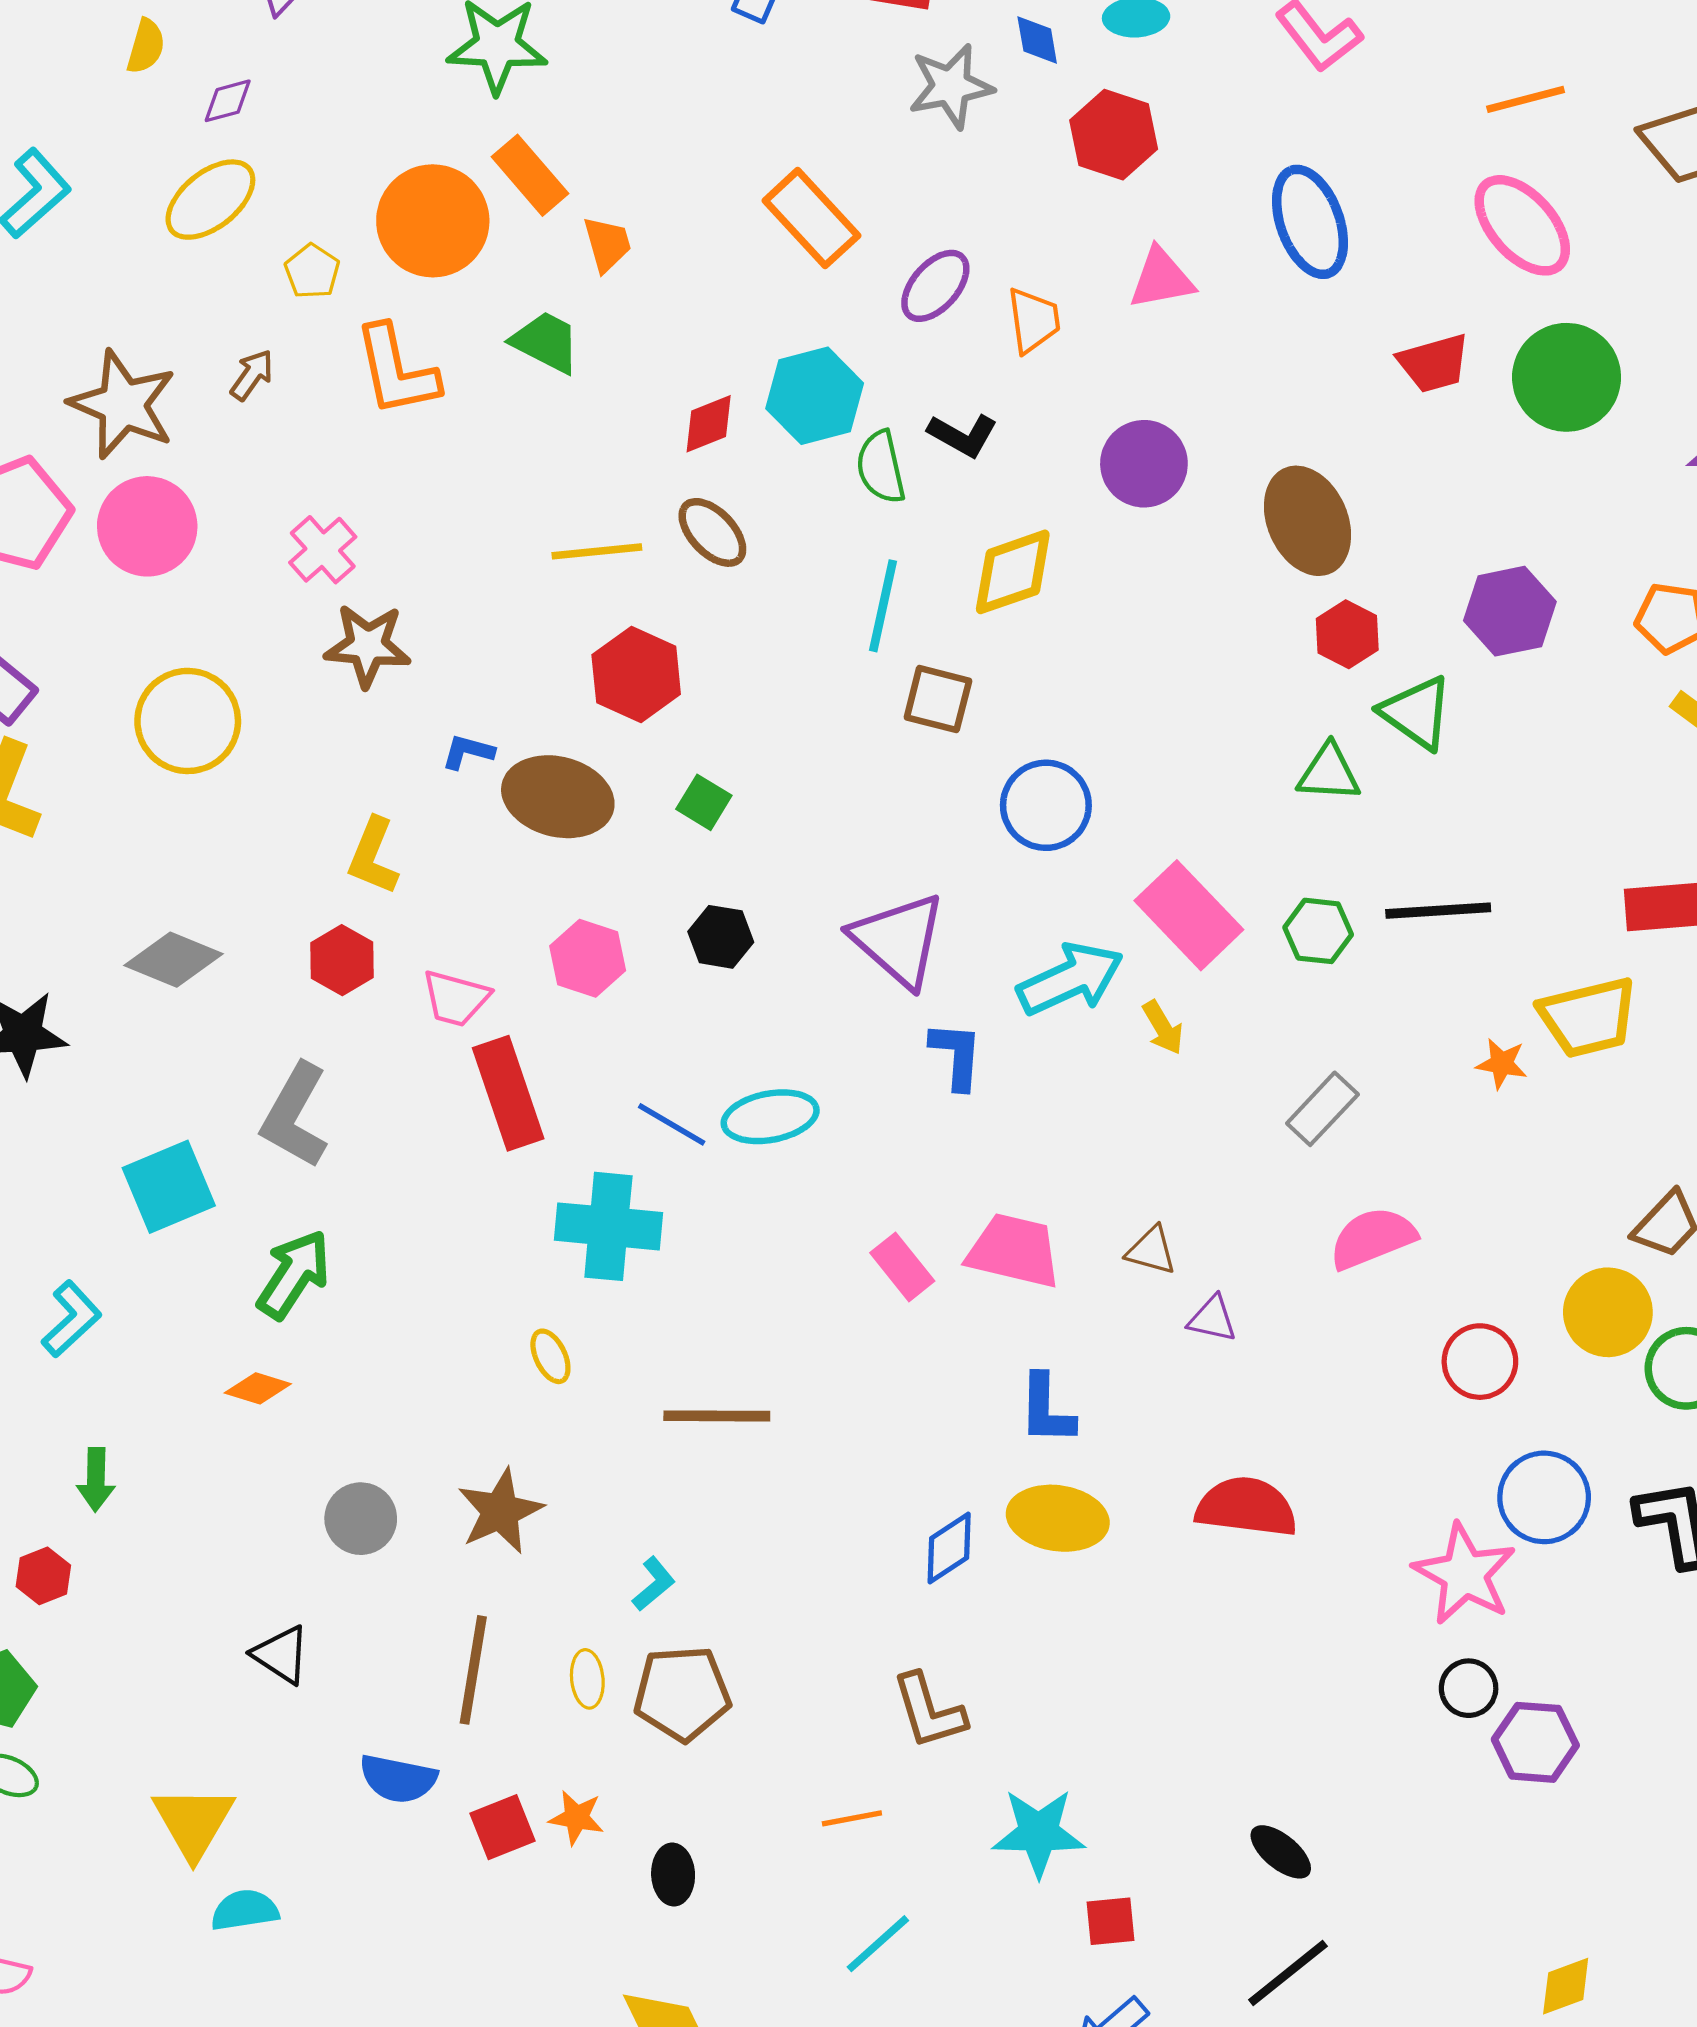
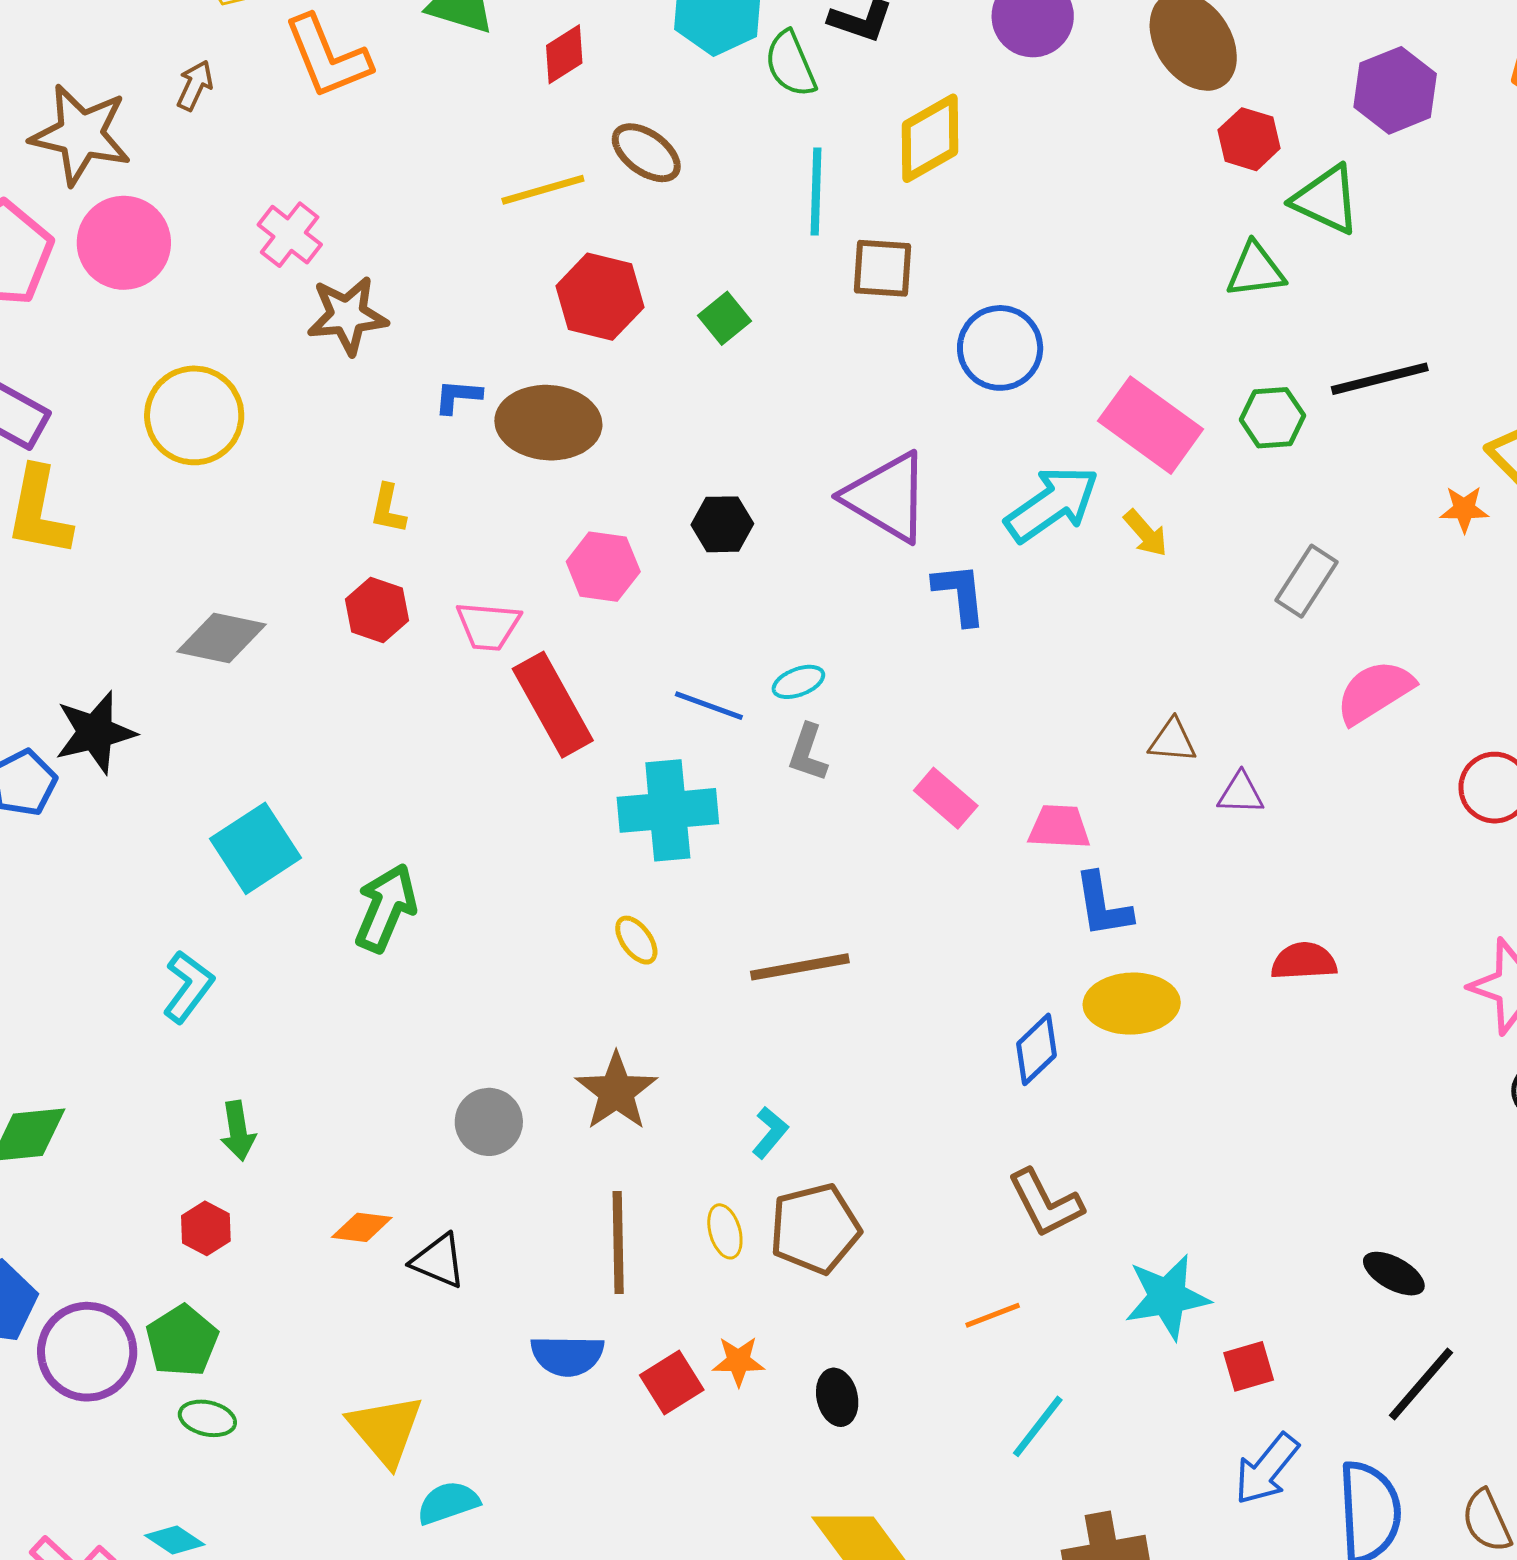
red diamond: (709, 424) -> (564, 54), moved
green square: (704, 802) -> (724, 318), moved, turned 30
yellow L-shape: (373, 856) -> (388, 509), size x0.7
gray L-shape: (295, 1116) -> (808, 753), moved, size x0.6
cyan ellipse: (770, 1117) -> (798, 682), size x0.6
pink trapezoid: (1014, 1251) -> (1059, 827), moved, size x0.7
orange diamond: (258, 1388) -> (362, 1227), moved
red semicircle: (1246, 1507) -> (1304, 961), size x0.7

